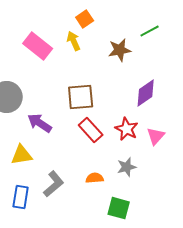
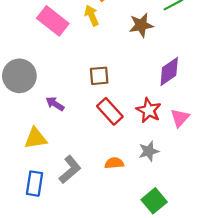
brown square: (81, 97) -> (99, 76), size x0.7
purple arrow: (40, 123) -> (55, 104), size x0.7
green square: (119, 208) -> (154, 201), moved, turned 35

